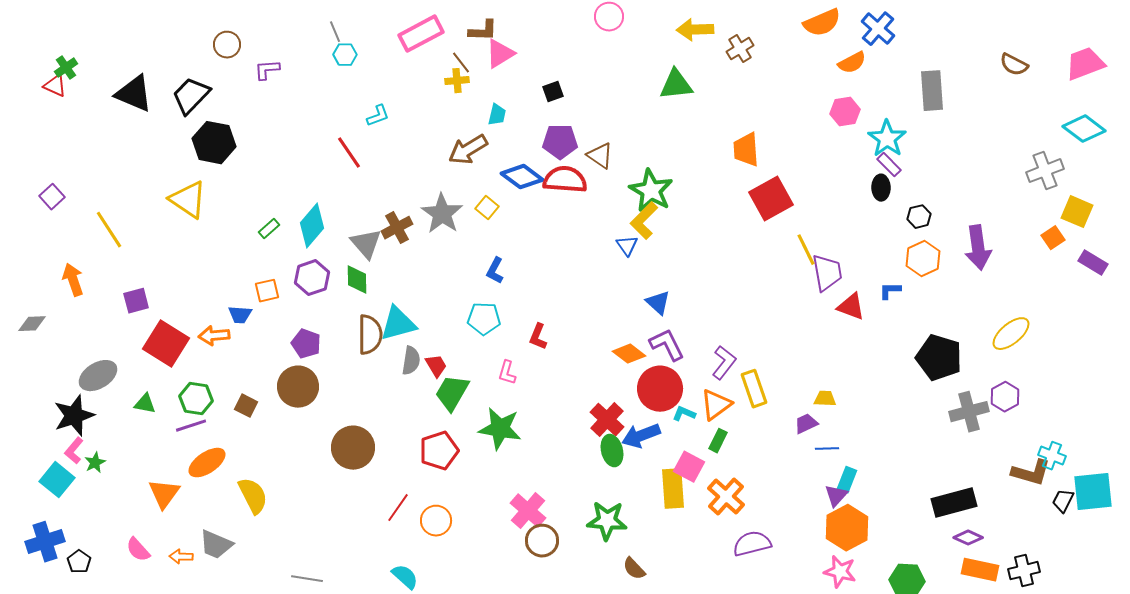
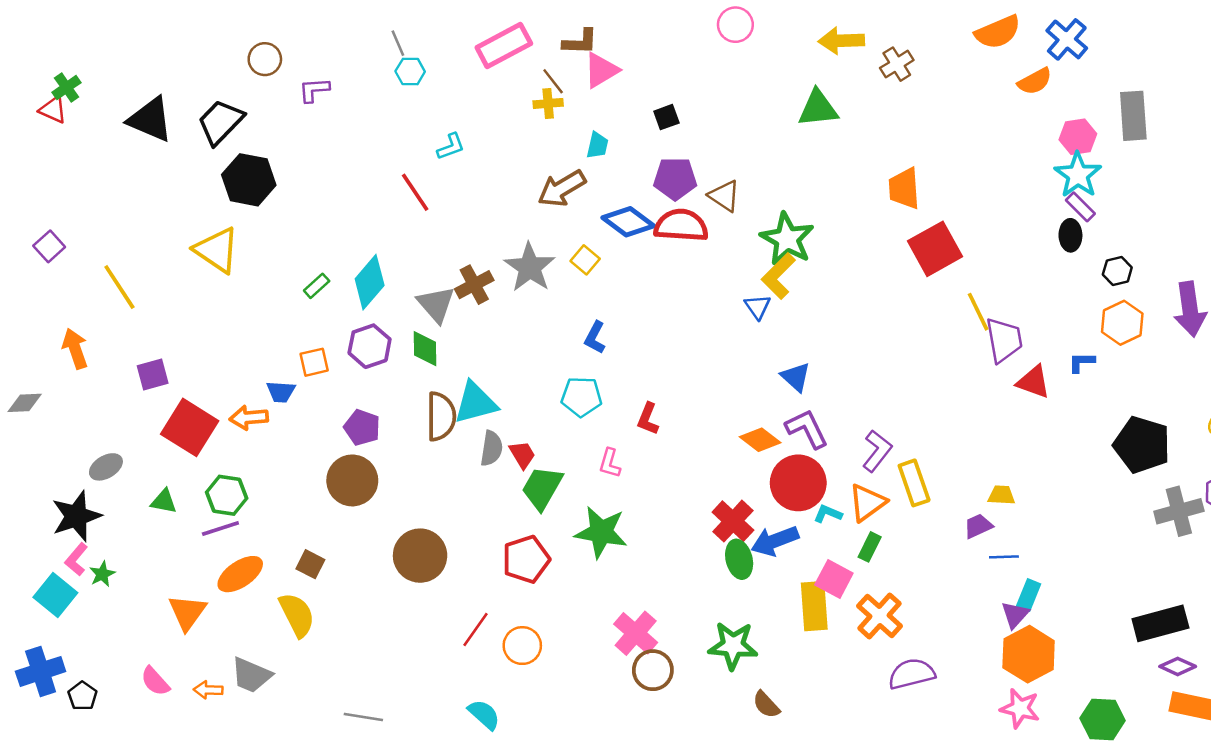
pink hexagon: (845, 112) -> (1078, 137), moved
gray ellipse: (98, 376) -> (106, 467), size x0.7
brown square: (246, 406) -> (310, 564), moved

